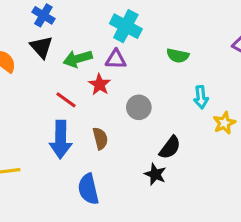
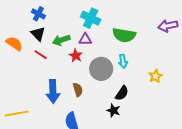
green semicircle: (178, 56) -> (124, 35), size x1.6
cyan arrow: (201, 97) -> (123, 61), moved
red line: (66, 100) -> (41, 55), moved
gray circle: (139, 107) -> (101, 69), size x1.5

